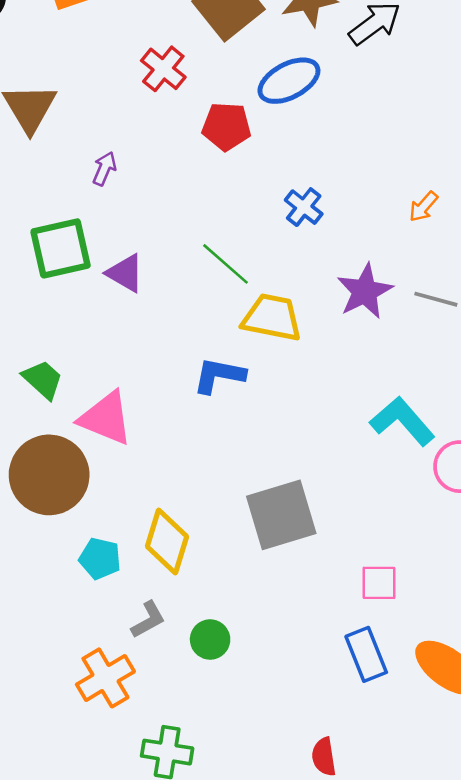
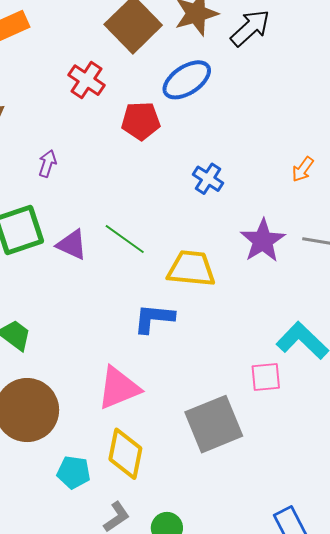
green line: (225, 264) -> (125, 239), moved
pink triangle: (106, 418) -> (119, 388), moved, turned -39
pink square: (379, 583) -> (266, 377), moved

